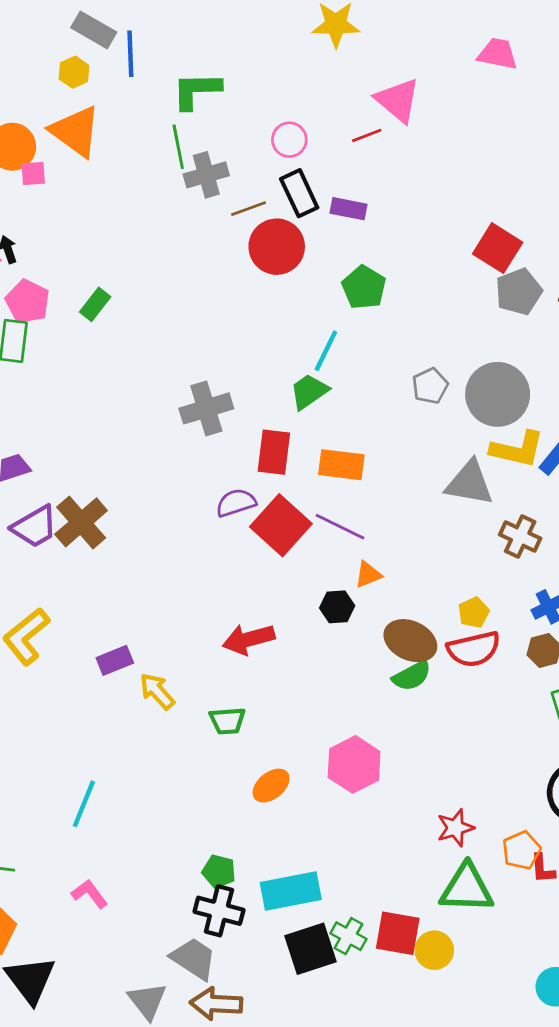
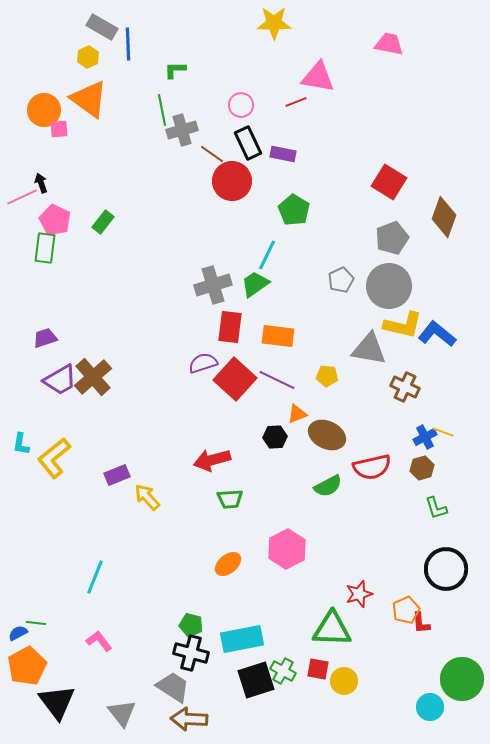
green L-shape: (196, 90) -> (175, 70), size x0.6
pink triangle: (398, 100) -> (318, 77), turned -30
brown line: (249, 209) -> (212, 154), turned 55
gray pentagon: (519, 292) -> (392, 238), moved
gray cross: (206, 408) -> (213, 285), moved
yellow pentagon: (474, 612) -> (327, 376), moved, turned 30
brown ellipse: (410, 641) -> (327, 435), moved
green trapezoid: (227, 721) -> (230, 499), moved
green triangle: (467, 888) -> (332, 629), moved
red square: (398, 933) -> (318, 669), size x0.7
gray triangle: (147, 1001) -> (122, 713), moved

